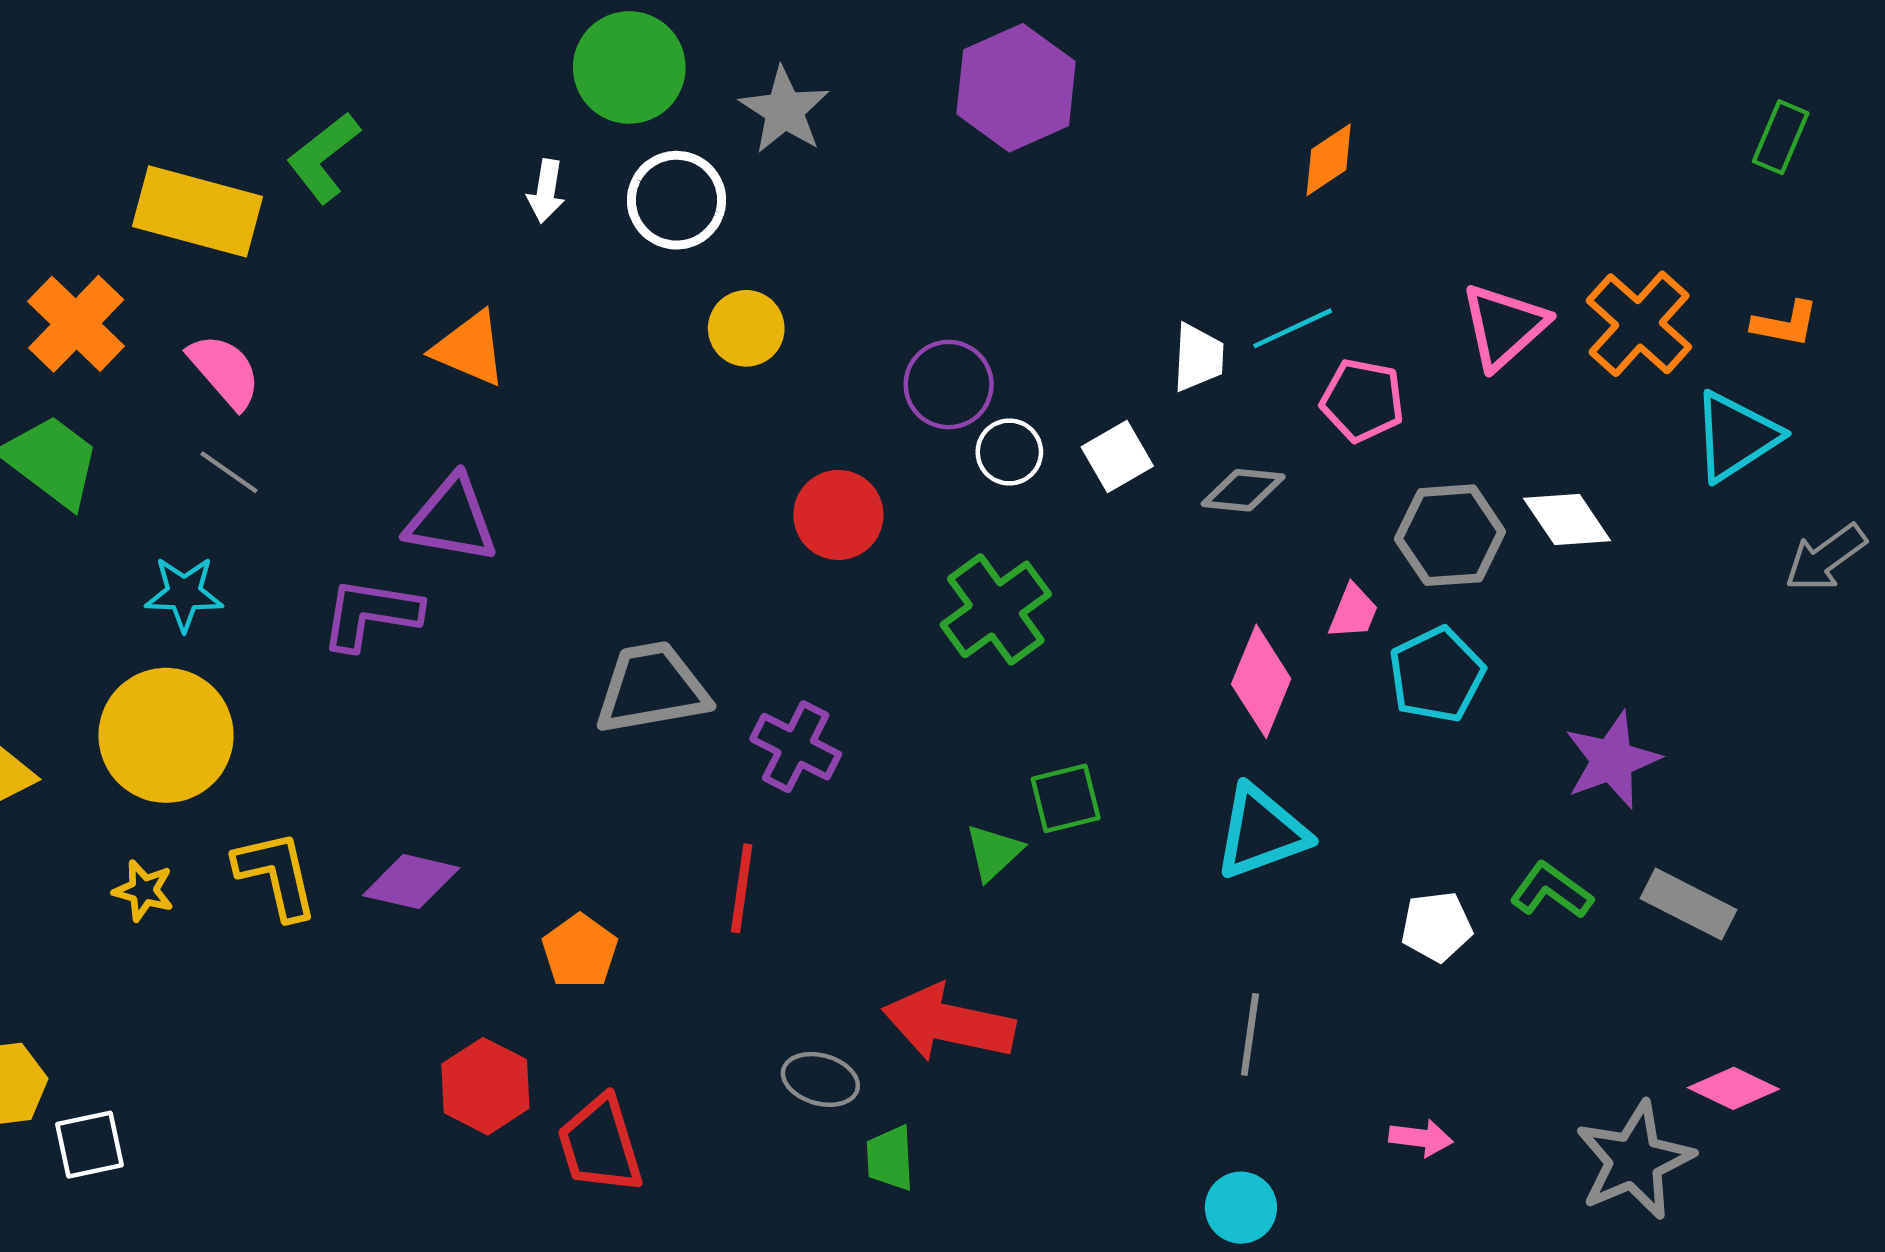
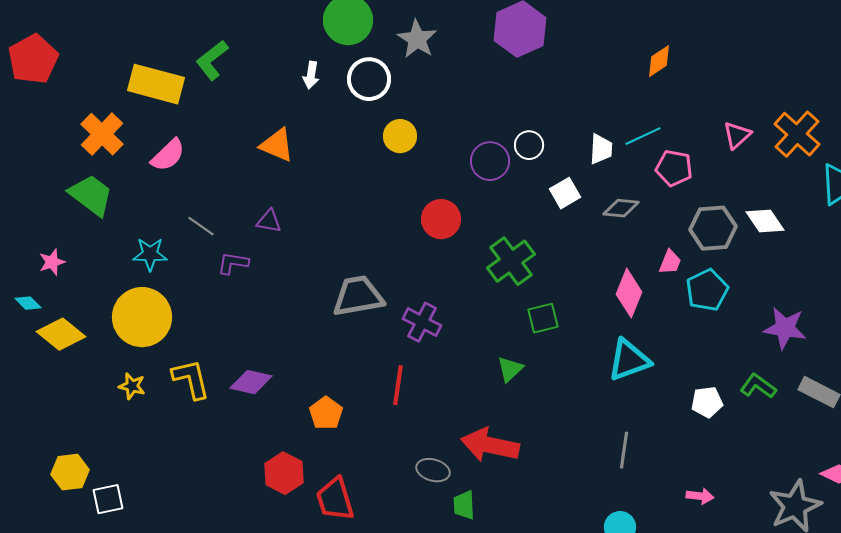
pink triangle: (1504, 326) -> (737, 135), size x0.7
pink semicircle: (224, 371) -> (168, 155), turned 87
white circle: (1009, 452) -> (529, 145), moved
gray line: (229, 472) -> (201, 226), moved
purple triangle: (452, 519) -> (269, 221), size x0.6
purple L-shape: (371, 614) -> (233, 263), size x0.7
purple star: (1612, 760) -> (785, 328), turned 30
green square: (1066, 798) -> (543, 318), moved

